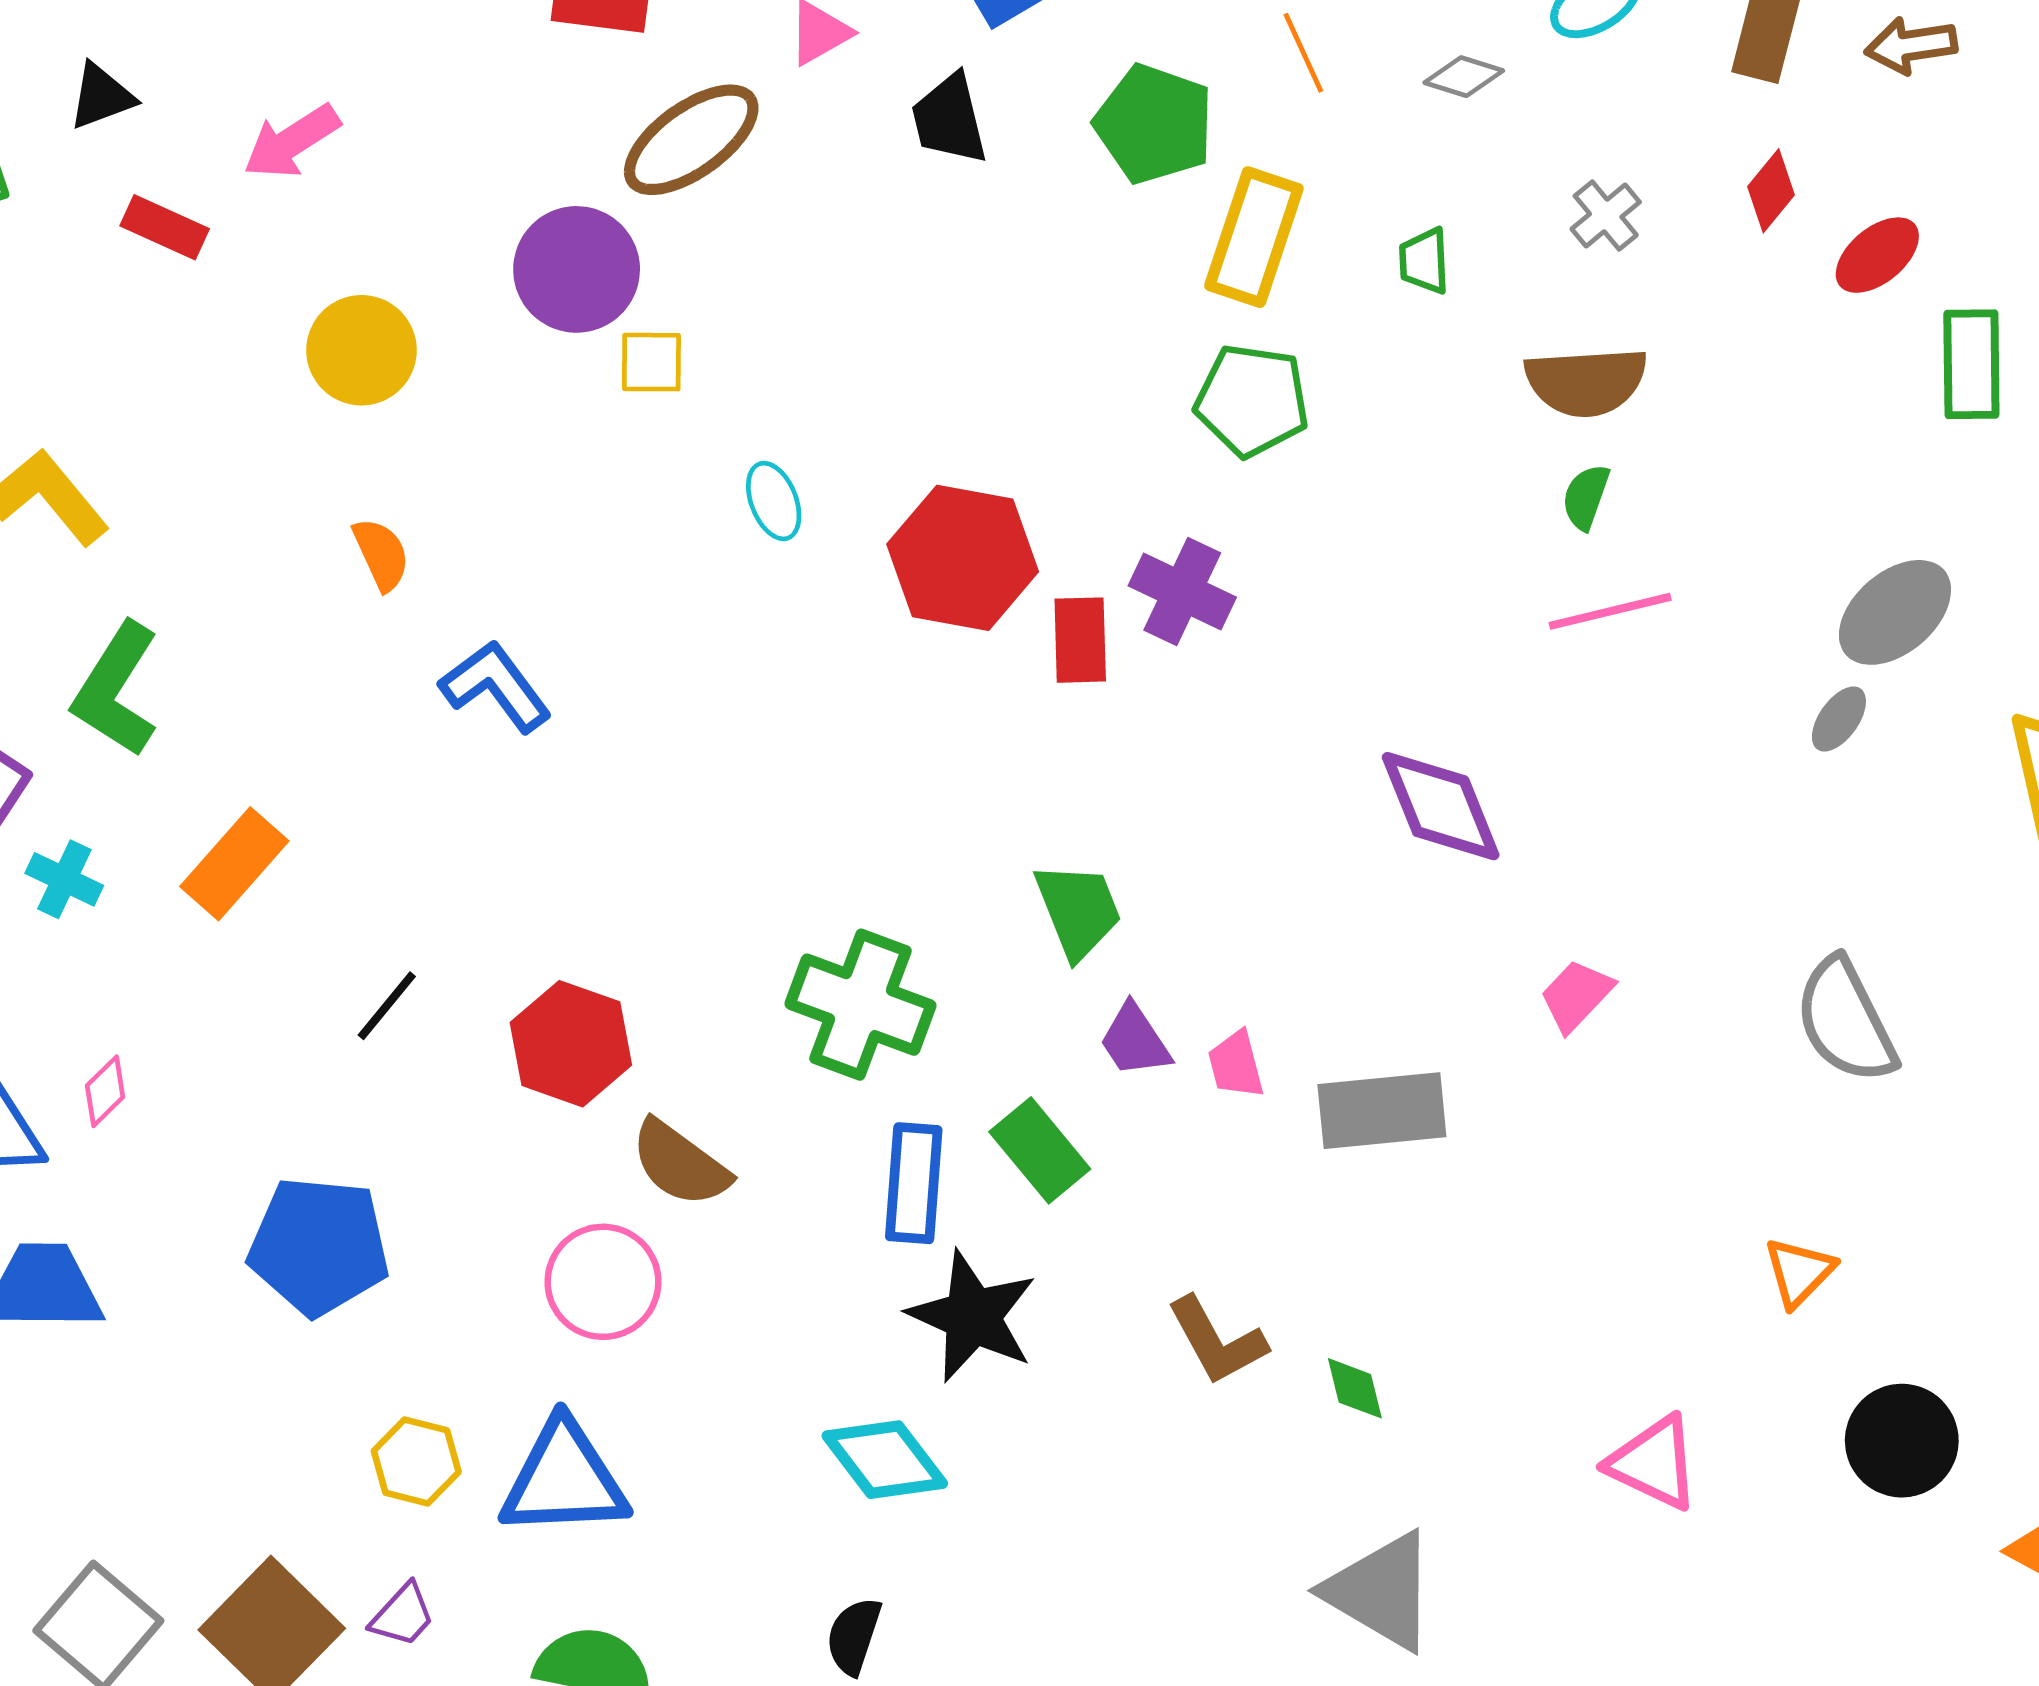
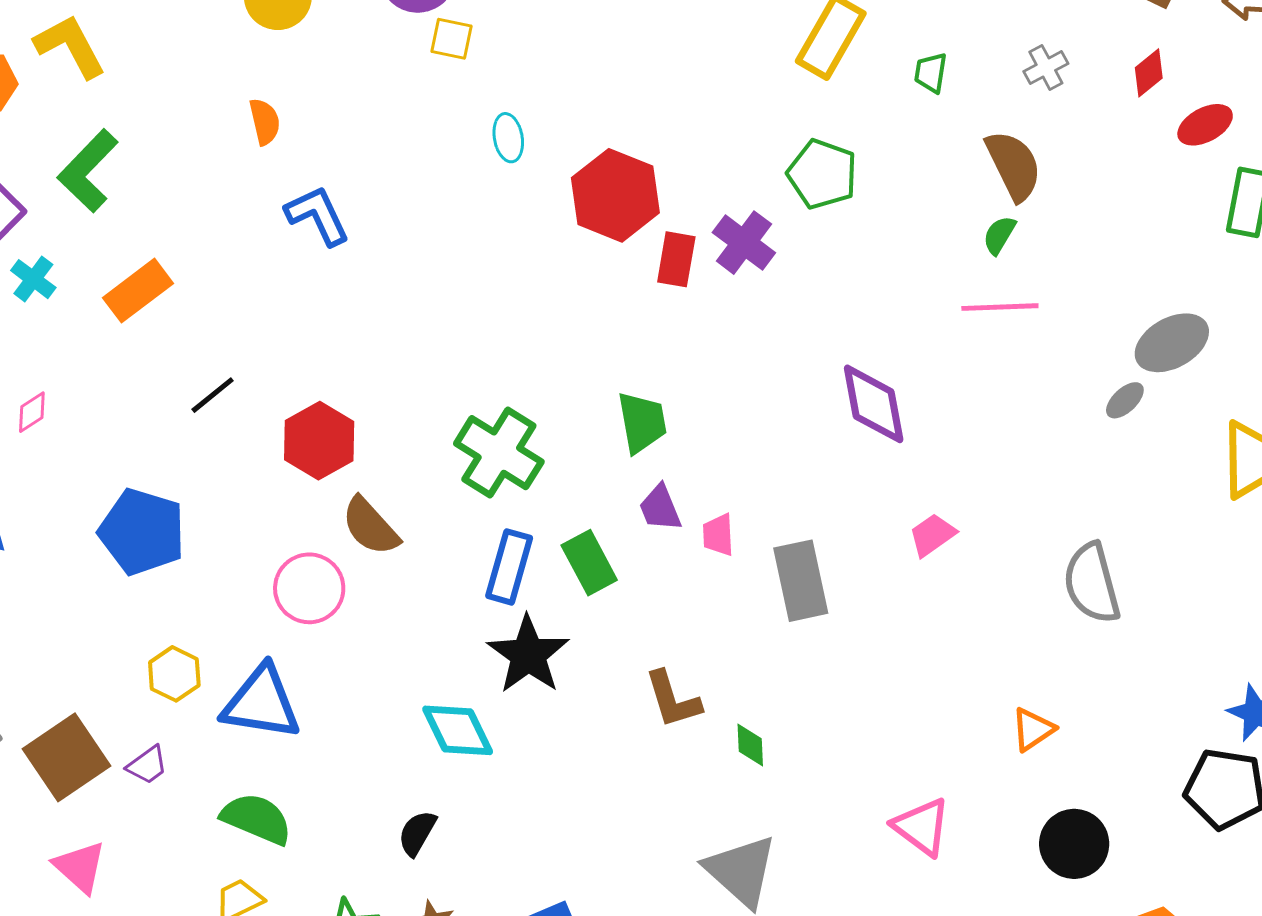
brown semicircle: (1586, 382) -> (1014, 165), turned -124
green pentagon: (1252, 400) -> (822, 174), moved
gray rectangle: (1382, 1111) -> (801, 581), turned 72

